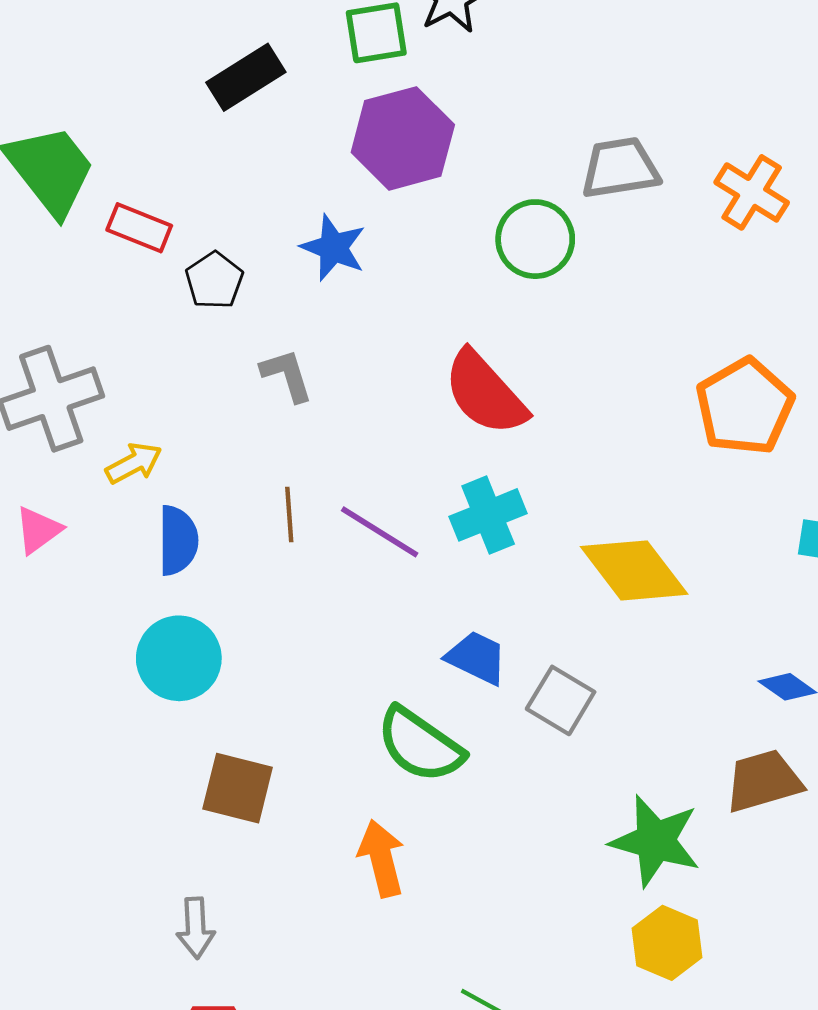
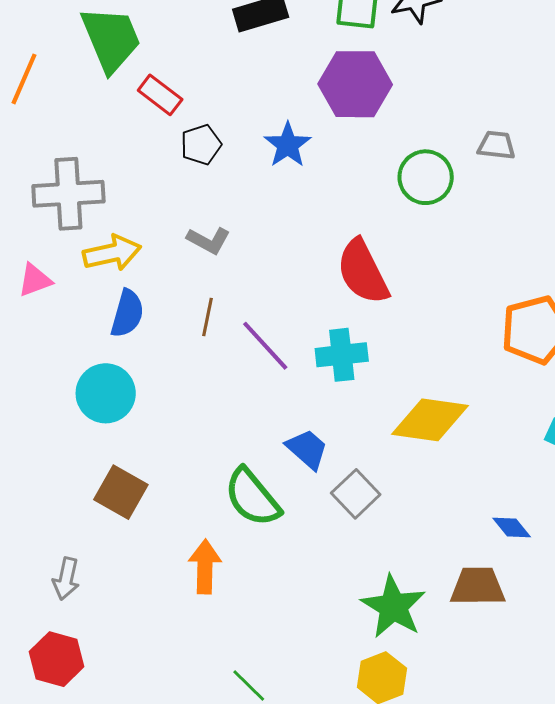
gray trapezoid: (620, 168) -> (496, 145), size x0.7
gray L-shape: (287, 375) -> (209, 240), moved, turned 120
yellow arrow: (134, 463) -> (112, 253), size x1.4
yellow diamond: (634, 570) -> (430, 420), turned -60

